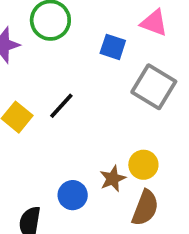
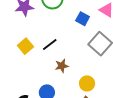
brown star: (113, 179) -> (62, 66), moved

